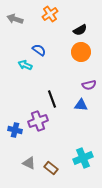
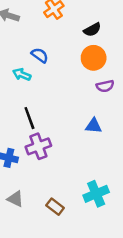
purple semicircle: (89, 85) -> (105, 86), moved
black line: (52, 99) -> (29, 118), moved
gray triangle: (29, 163) -> (15, 199), moved

